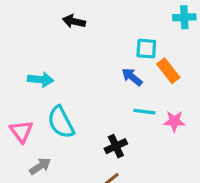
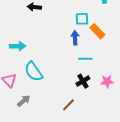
blue arrow: (132, 77) -> (75, 38), turned 56
pink star: (174, 121) -> (107, 81), moved
black cross: (116, 146) -> (83, 81), moved

